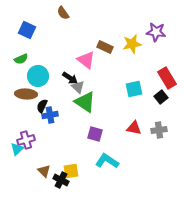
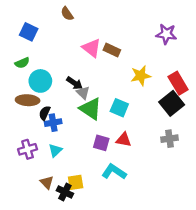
yellow star: (132, 44) -> (141, 76), moved
pink triangle: (86, 60) -> (92, 48), moved
cyan square: (134, 89) -> (119, 108), moved, turned 36
black square: (161, 97) -> (172, 103), size x1.6
red triangle: (134, 128) -> (124, 140), moved
cyan triangle: (17, 149) -> (55, 150), moved

